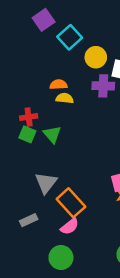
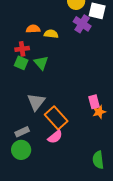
orange semicircle: (58, 85) -> (33, 29), moved
purple cross: (103, 86) -> (82, 24), turned 30
green circle: (61, 258) -> (21, 150), moved

